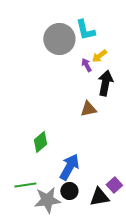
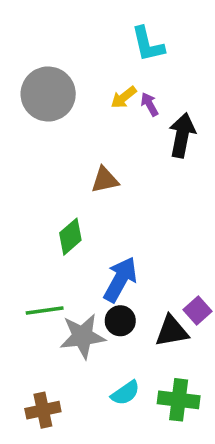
gray circle: (59, 39) -> (48, 94), moved
yellow arrow: (99, 56) -> (124, 97), moved
brown triangle: (88, 109) -> (105, 180), moved

